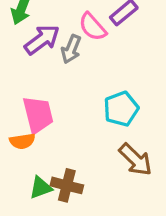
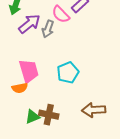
cyan pentagon: (121, 109) -> (68, 73), moved
brown arrow: (135, 159) -> (94, 110), moved, turned 135

